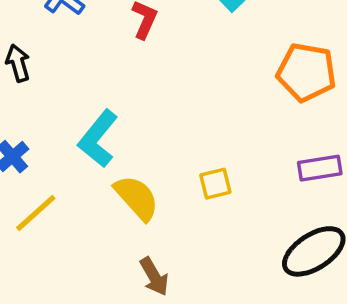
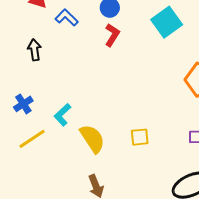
cyan L-shape: (98, 139) -> (62, 115), moved, size x0.7

